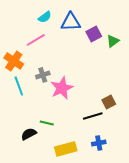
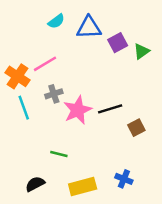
pink line: (36, 40) -> (45, 64), moved
black line: (93, 116) -> (110, 109), moved
black semicircle: (29, 134) -> (35, 184), moved
blue cross: (99, 143) -> (124, 179), turned 32

